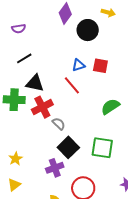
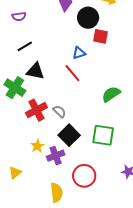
red square: (100, 66) -> (101, 36), moved
green cross: (14, 100) -> (15, 88), turned 30
red cross: (42, 107) -> (36, 110), moved
yellow star: (16, 159) -> (37, 146), moved

